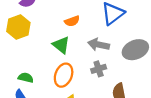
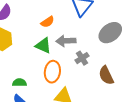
gray arrow: (99, 45) -> (66, 41), moved

